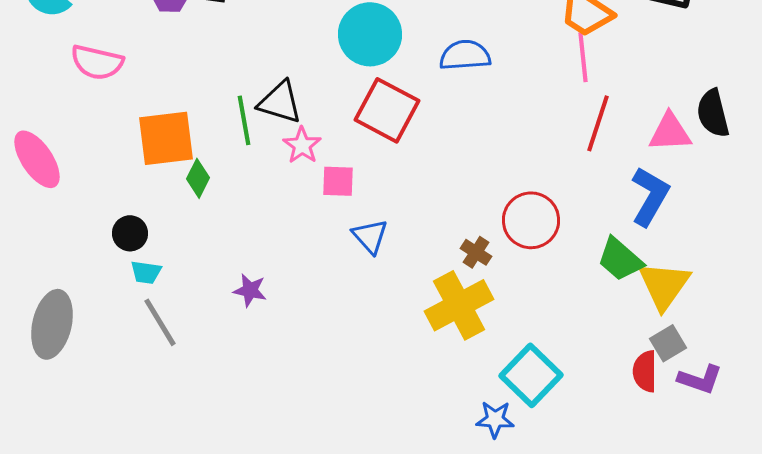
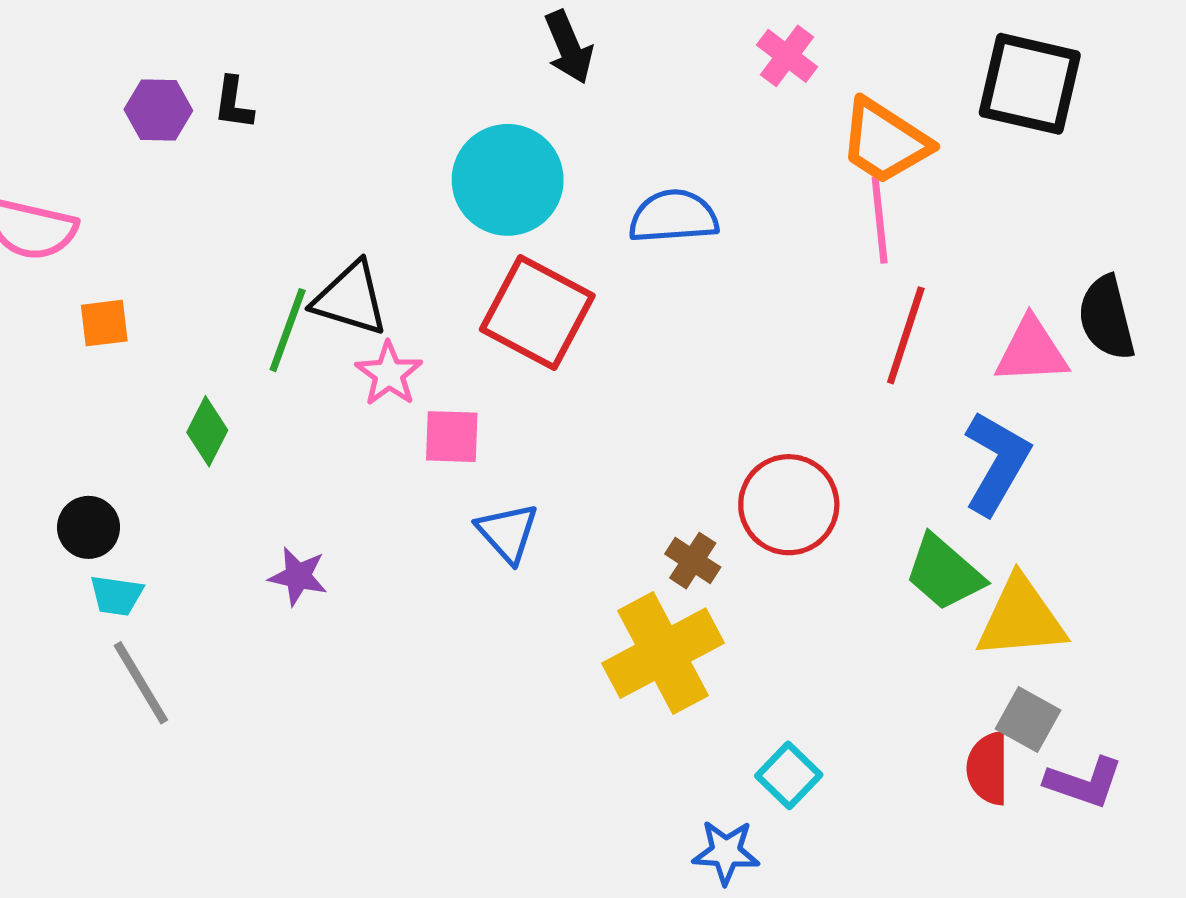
green line: (244, 120) -> (288, 330), turned 30
orange square: (166, 138) -> (104, 323), moved, size x0.5
yellow triangle: (664, 285) -> (1021, 618), turned 50
purple star: (250, 290) -> (298, 576), moved
gray square: (668, 343) -> (1028, 719), turned -30
cyan square: (531, 375) -> (789, 775), size x0.6

